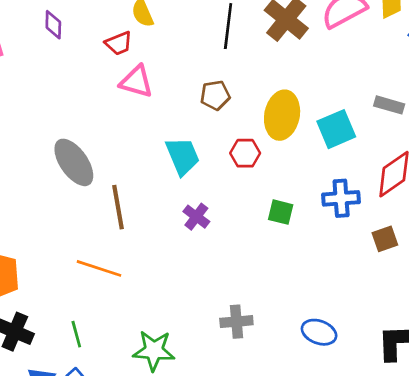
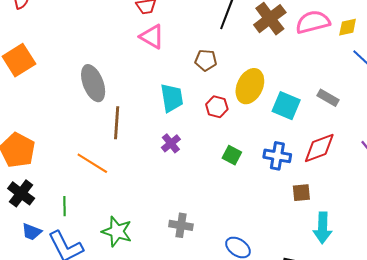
cyan square: (336, 129) -> (286, 106), turned 32

